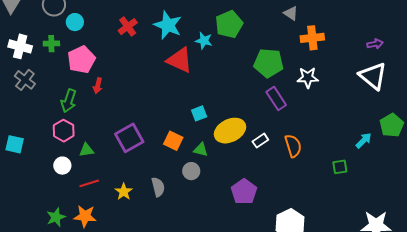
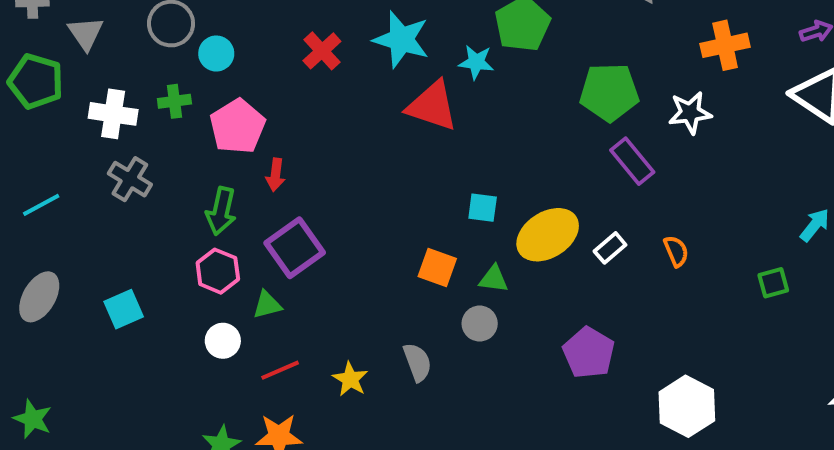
orange cross: (312, 38) -> (725, 45), moved
cyan square: (199, 113) -> (483, 208), turned 35
purple square: (129, 138) -> (295, 248), moved
cyan square: (15, 144) -> (124, 309), turned -30
orange semicircle: (293, 146) -> (676, 251), size x0.7

